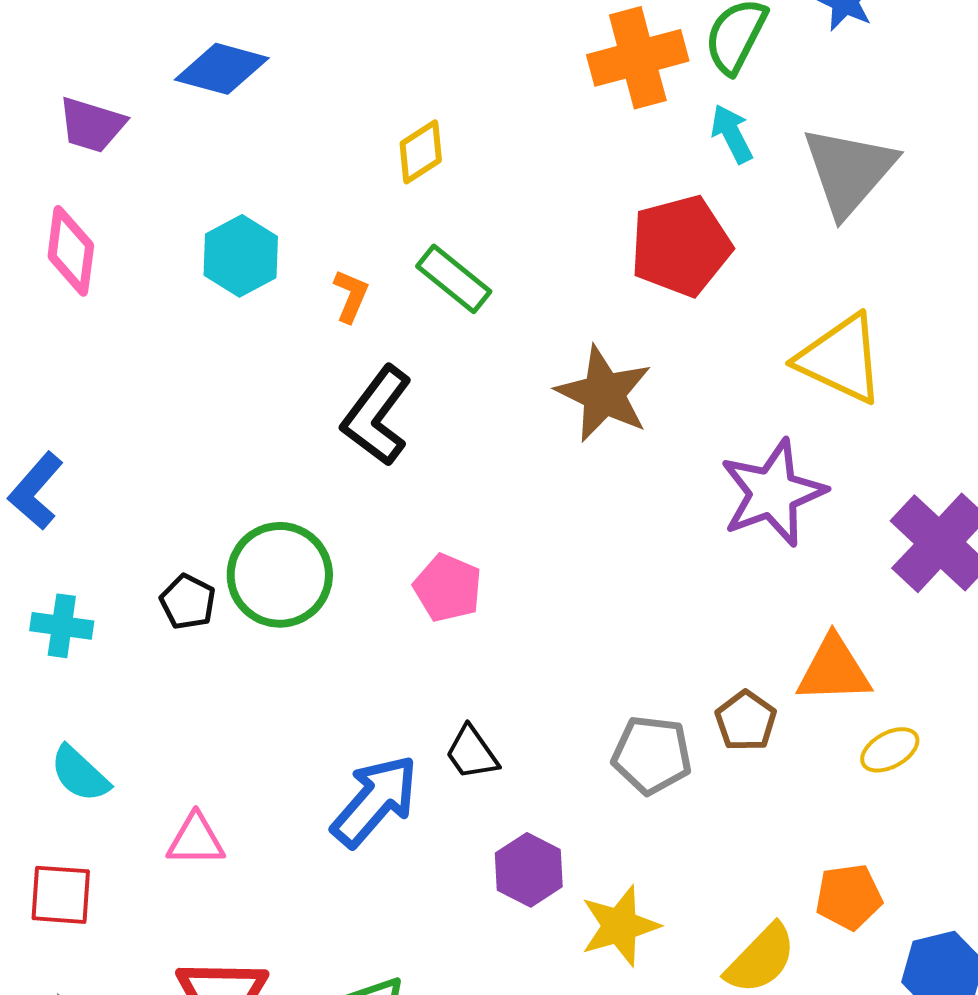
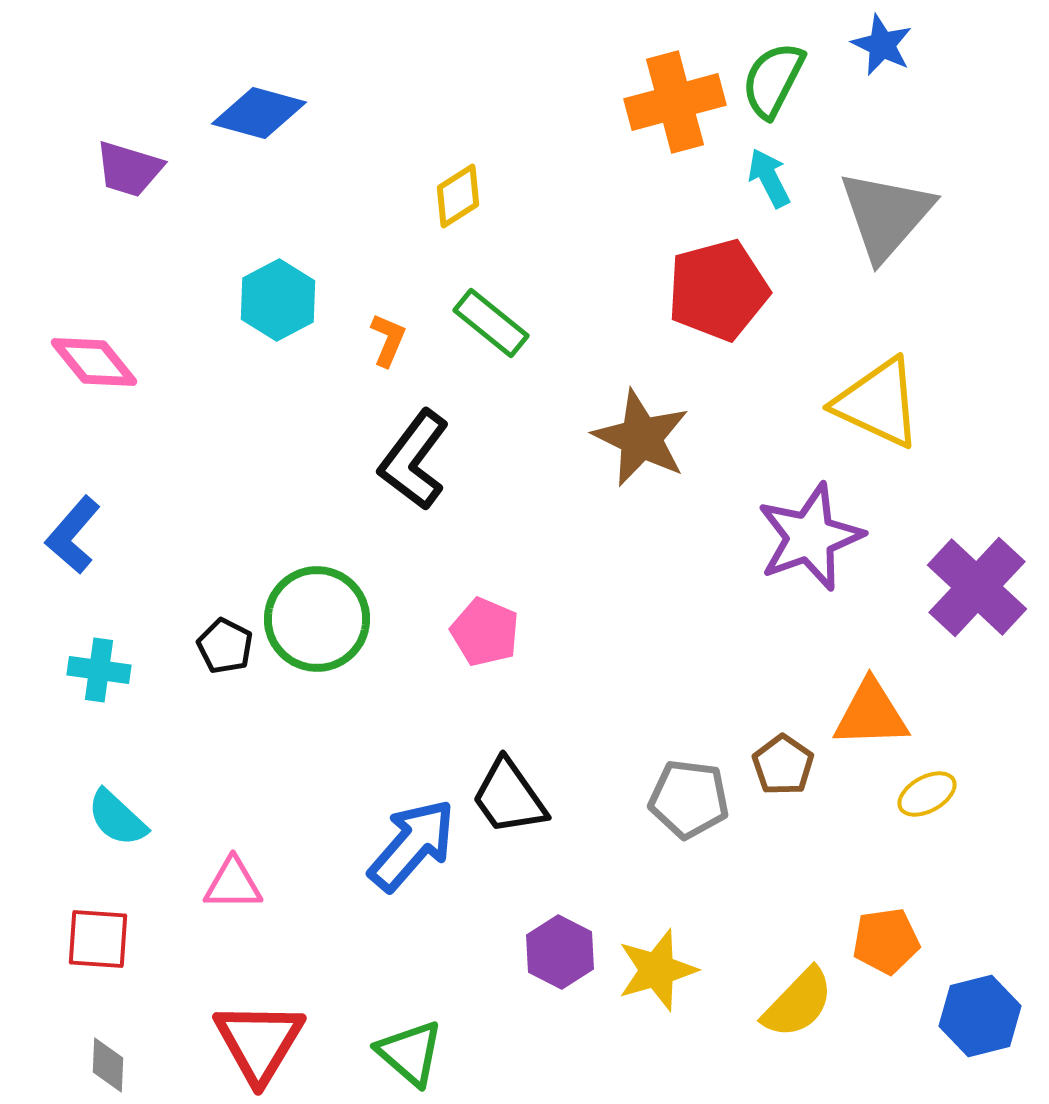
pink diamond: (71, 251) -> (94, 362), moved, turned -46
black trapezoid: (472, 753) -> (509, 797), size x1.4
purple hexagon: (529, 870) -> (560, 952), moved

